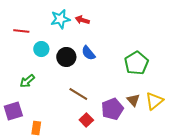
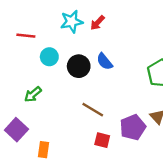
red arrow: (82, 20) -> (97, 23), turned -64
purple square: (13, 111) -> (16, 130), turned -30
red square: (86, 120) -> (102, 140), turned -32

